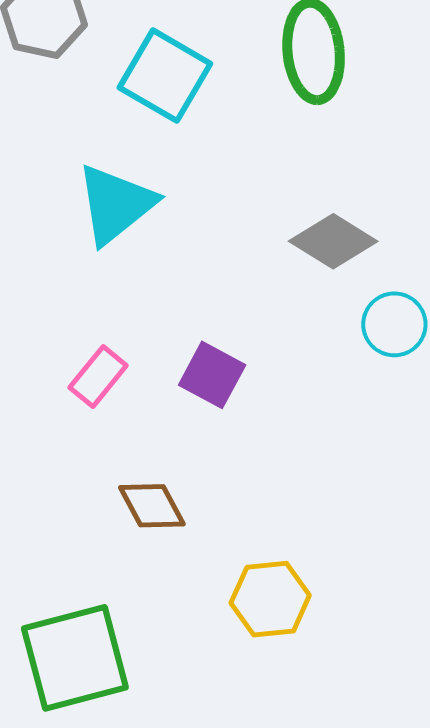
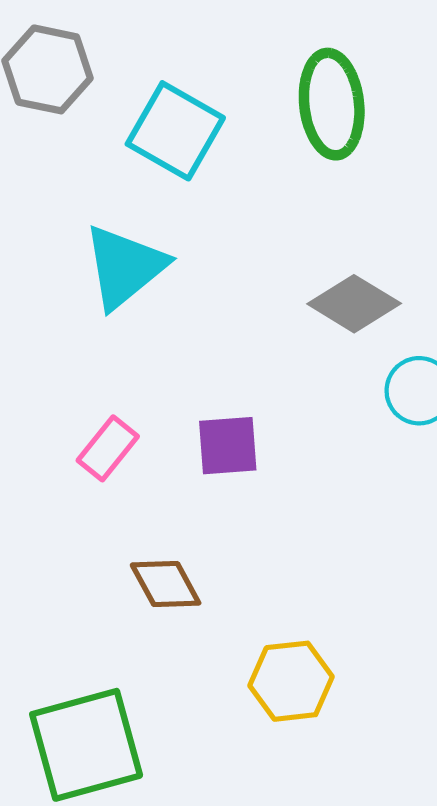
purple square: (212, 375) -> (228, 446), turned -32

